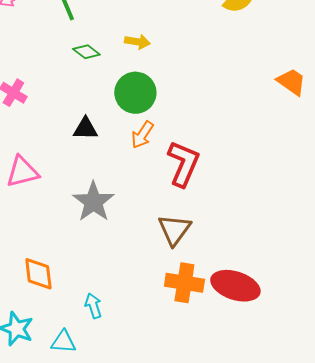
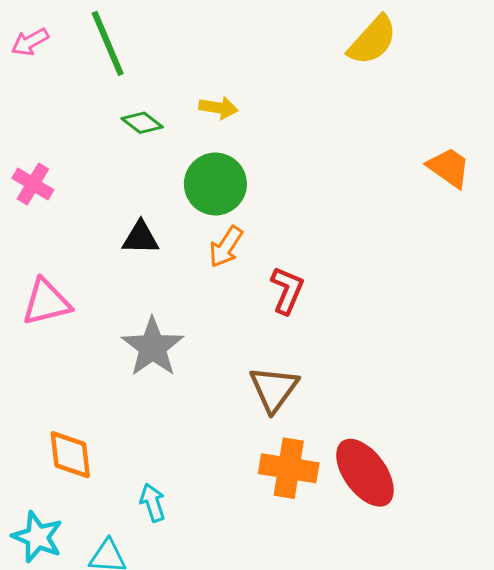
red L-shape: (183, 164) -> (287, 290), size x0.7
red ellipse: (235, 286) -> (365, 473), turned 36

